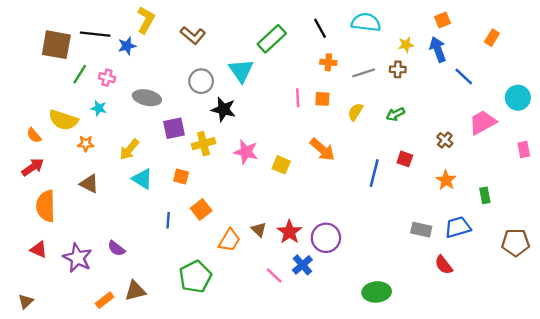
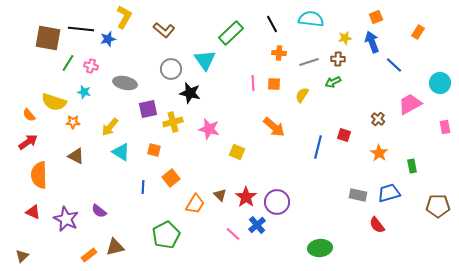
green arrow: (395, 114) -> (333, 82), moved
yellow square: (281, 165) -> (237, 152), moved

